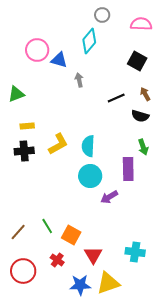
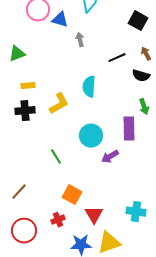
cyan semicircle: (88, 146) -> (89, 87), moved
green line: (47, 226) -> (56, 157), moved
red cross: (57, 260) -> (58, 220), turned 32

